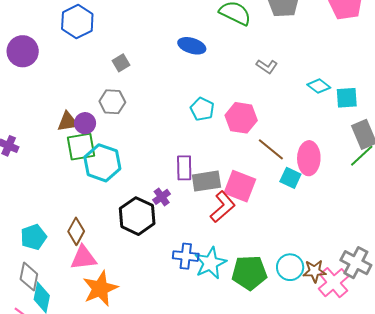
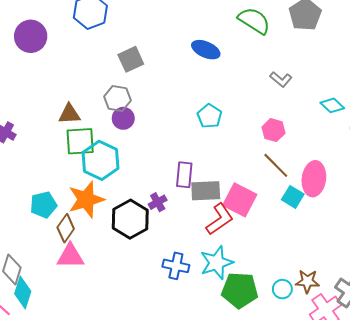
gray square: (121, 63) -> (131, 59), size x1.4
pink hexagon: (241, 118) -> (273, 130), moved, size x0.7
purple circle: (85, 123) -> (123, 118), moved
cyan pentagon: (34, 237) -> (43, 205), moved
cyan star: (210, 263) -> (217, 263), moved
cyan circle: (290, 267) -> (282, 289), size x0.7
brown star: (314, 271) -> (307, 281), moved
orange star: (100, 288) -> (86, 199), moved

